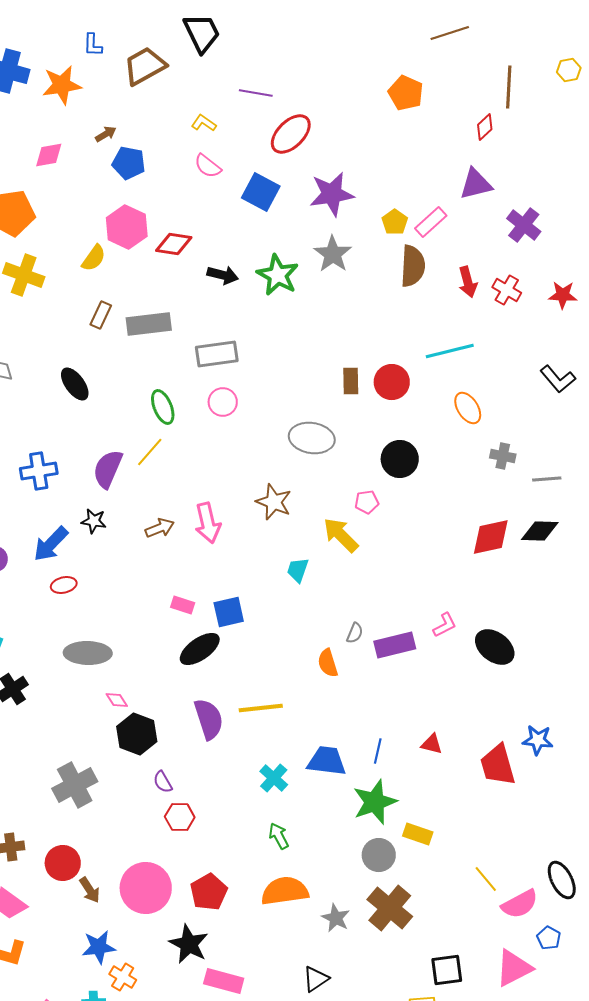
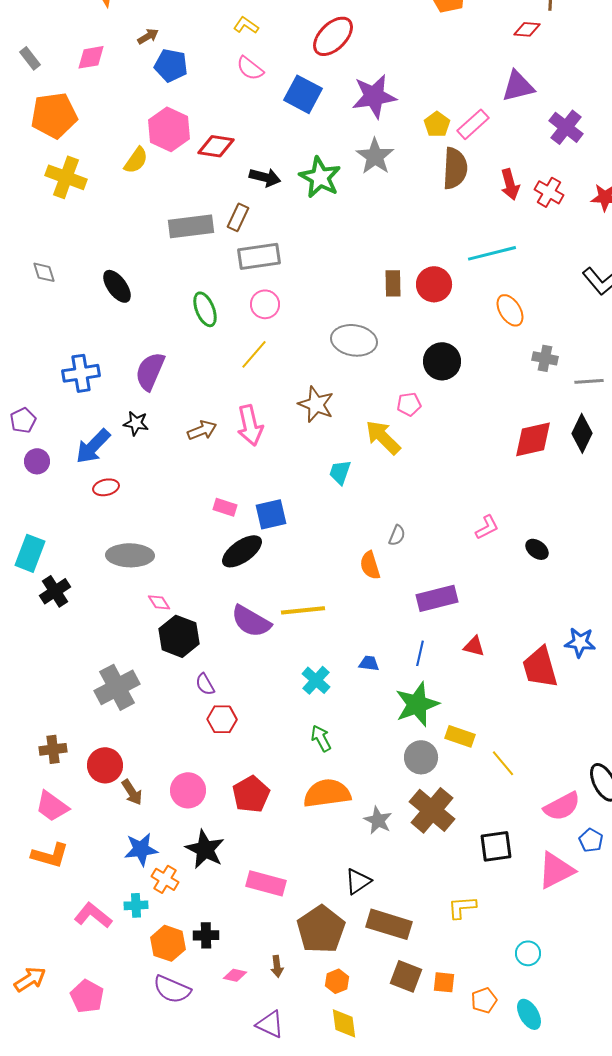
red diamond: (485, 127) -> (527, 29), turned 48
brown rectangle: (101, 315) -> (238, 217), moved
yellow line: (150, 452) -> (254, 354), moved
black diamond: (540, 531) -> (582, 433), turned -66
purple rectangle: (395, 645) -> (437, 598), moved
black ellipse: (495, 647) -> (537, 549), size x0.6
purple semicircle: (209, 719) -> (251, 621), turned 138
blue trapezoid: (327, 761) -> (369, 663), size x0.5
yellow line: (486, 879) -> (503, 763), moved
pink circle: (146, 888) -> (188, 790), size x0.7
black star: (189, 944) -> (205, 849), moved
black square: (447, 970) -> (496, 846), moved

